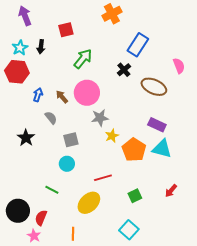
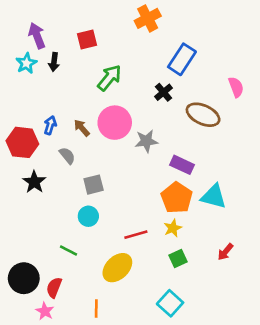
purple arrow: (25, 16) -> (37, 36), moved
red hexagon: (17, 72) -> (22, 142), moved
gray star: (100, 118) -> (146, 141), moved
purple rectangle: (157, 125) -> (182, 165), moved
yellow star: (112, 136) -> (173, 228), moved

